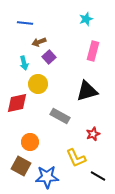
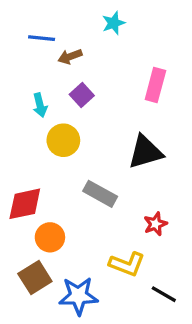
cyan star: (86, 19) -> (114, 23), moved
brown arrow: (39, 42) -> (70, 57), moved
red diamond: (17, 103) -> (25, 204), moved
yellow L-shape: (76, 158) -> (127, 264), turned -45
brown square: (21, 166) -> (35, 277), turned 30

